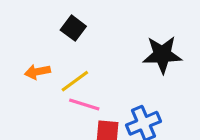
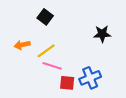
black star: (162, 55) -> (102, 34), size x0.7

